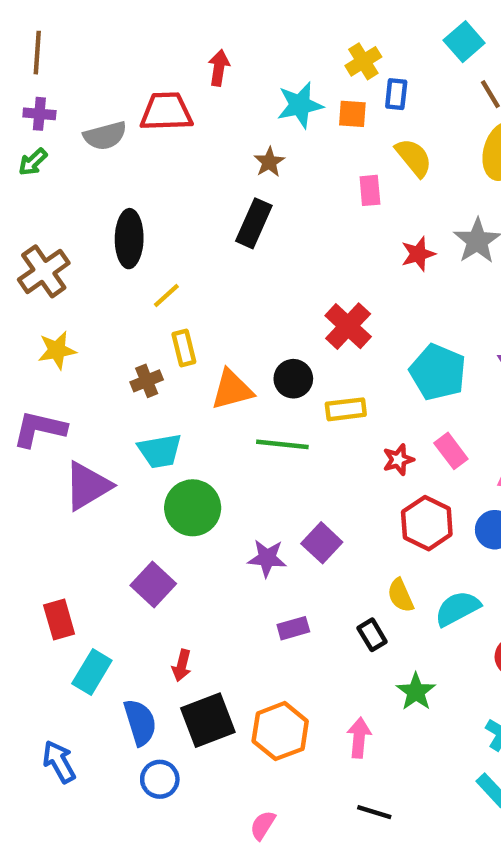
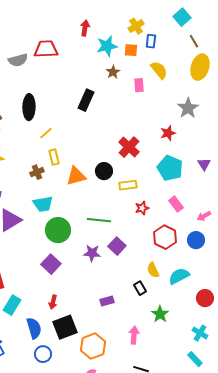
red arrow: (219, 68) -> (85, 28), moved
brown star: (269, 162) -> (113, 72), moved
red star: (418, 254) -> (168, 133), moved
green line: (282, 444) -> (99, 220), moved
red star: (398, 460) -> (142, 208), moved
purple square: (153, 584) -> (51, 264), moved
purple rectangle: (293, 628) -> (107, 301), moved
orange hexagon: (280, 731) -> (93, 346), moved

